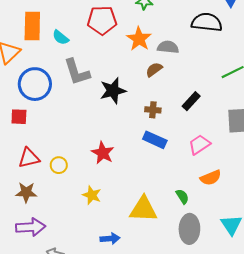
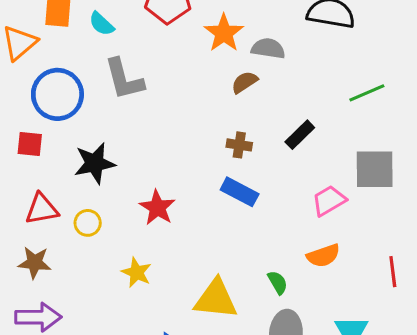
black star: (113, 91) -> (95, 163), moved
pink trapezoid: (199, 145) -> (329, 201), moved

